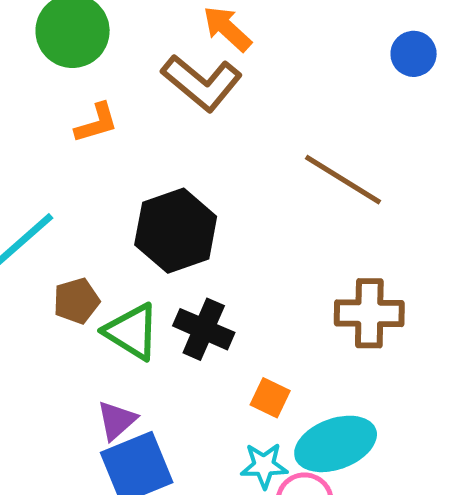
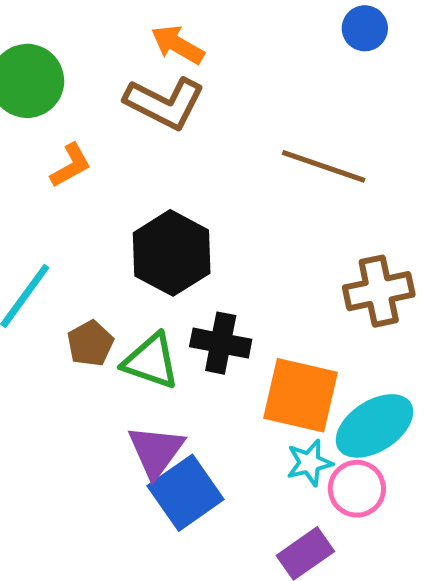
orange square: (270, 398) -> (301, 395), size x2.0
purple triangle: (117, 420) -> (156, 451), size x1.4

